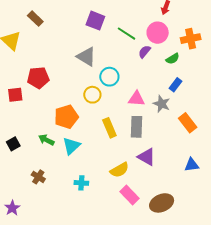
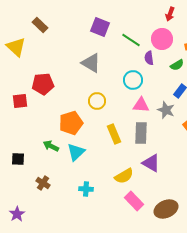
purple semicircle: (145, 52) -> (149, 58), turned -48
cyan circle: (109, 77) -> (133, 80), moved
black square: (13, 144) -> (18, 159), moved, turned 32

